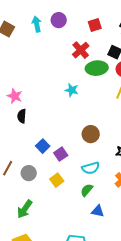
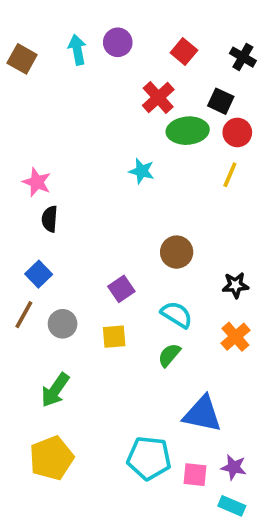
red square: (95, 25) -> (184, 52), turned -32
blue square: (43, 146) -> (39, 274), moved
cyan semicircle: (91, 168) -> (177, 315), turned -132
yellow square: (57, 180) -> (114, 337), turned 32
blue triangle: (98, 211) -> (202, 414), moved, size x1.6

